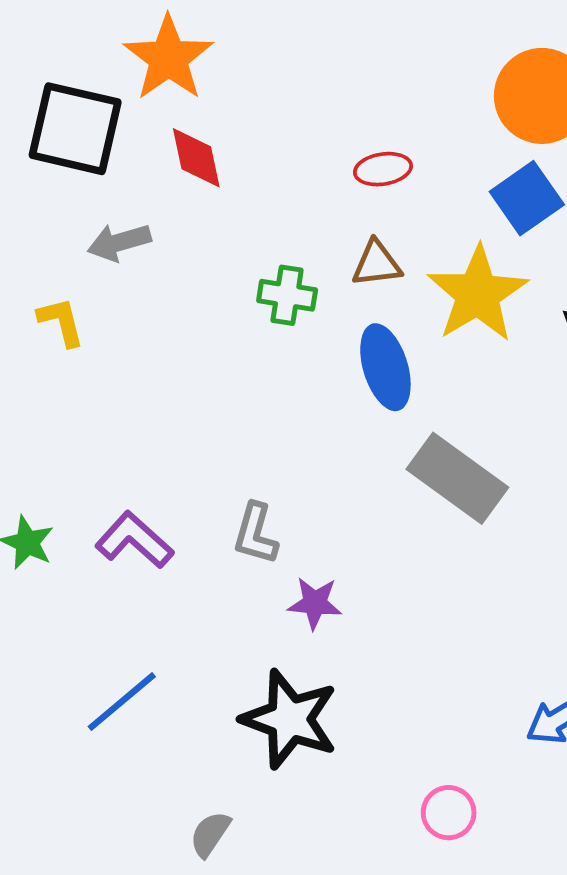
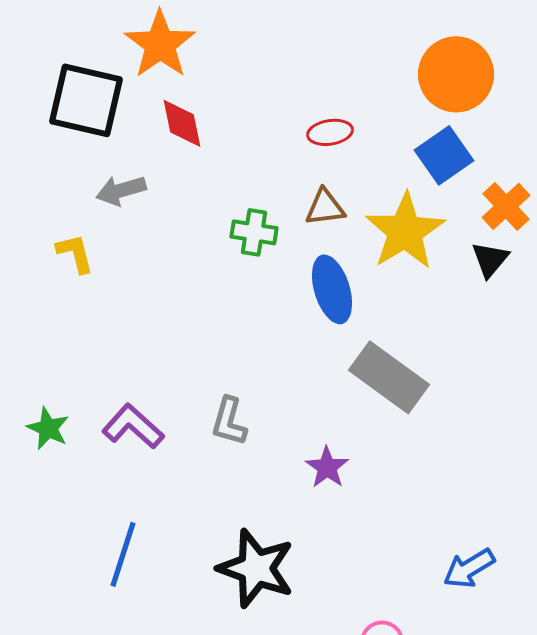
purple star: (315, 603) -> (327, 467), moved, turned 30
blue line: (122, 702) -> (123, 554), turned -32

